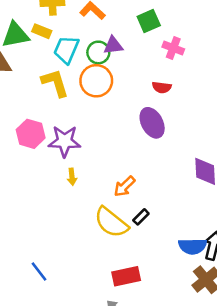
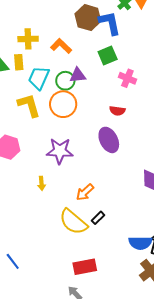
yellow rectangle: (42, 31) -> (19, 62), turned 63
purple star: (65, 141) -> (60, 151), moved

